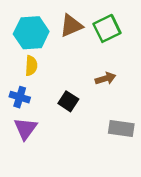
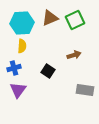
blue cross: (20, 97) -> (14, 68), turned -32

